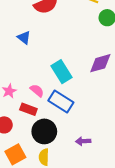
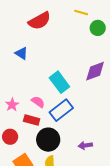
blue rectangle: (61, 101) -> (61, 110), turned -65

